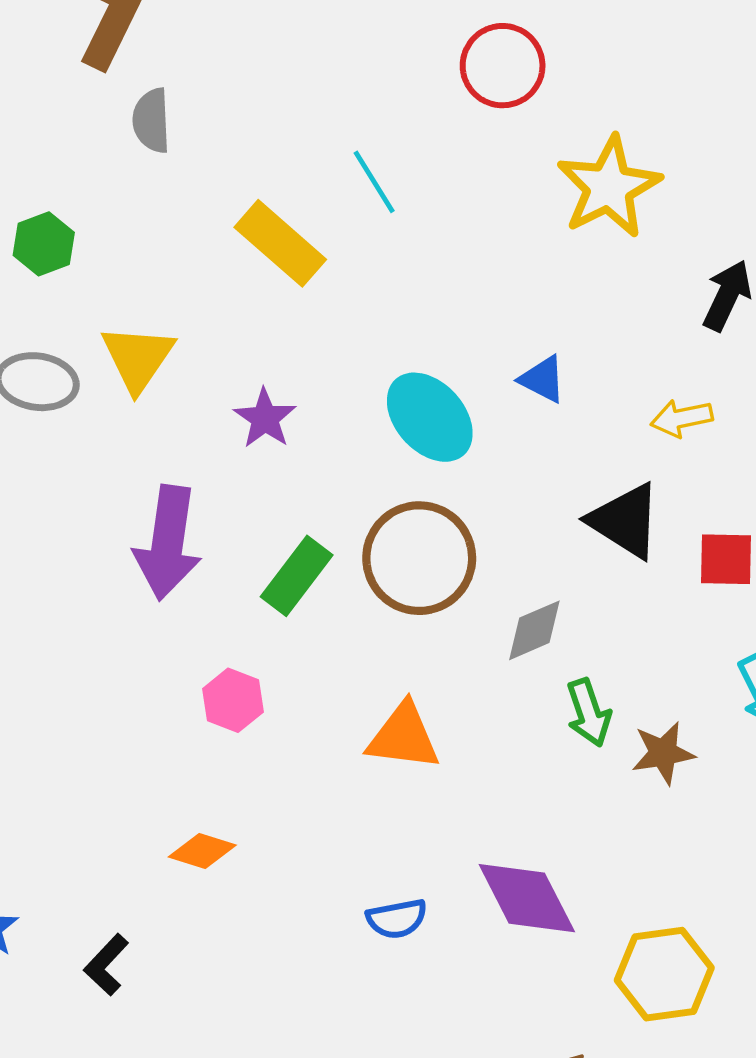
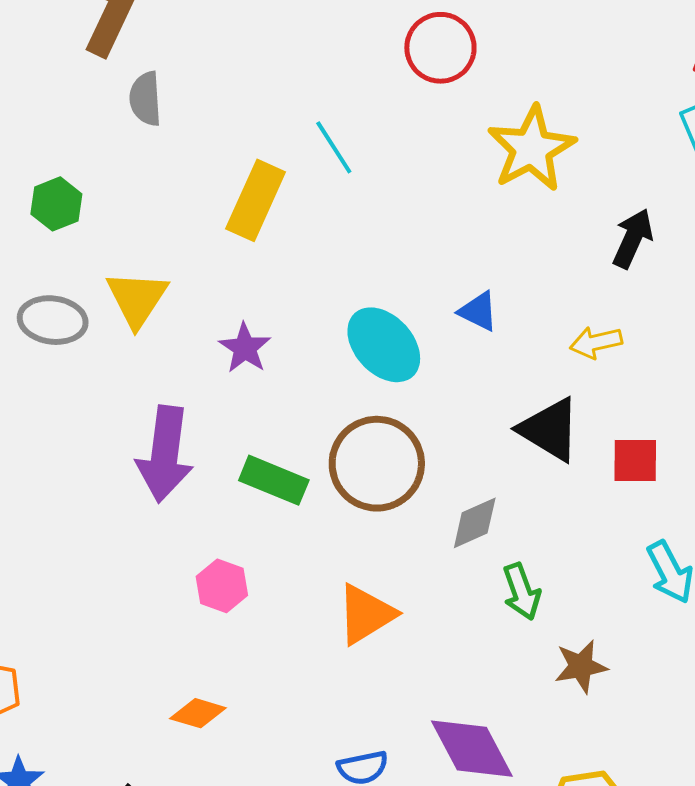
yellow rectangle: (280, 243) -> (256, 200), turned 74
green rectangle: (297, 576) -> (274, 480), turned 76
orange triangle: (403, 737) -> (366, 614), turned -38
brown star: (663, 753) -> (581, 666), moved

